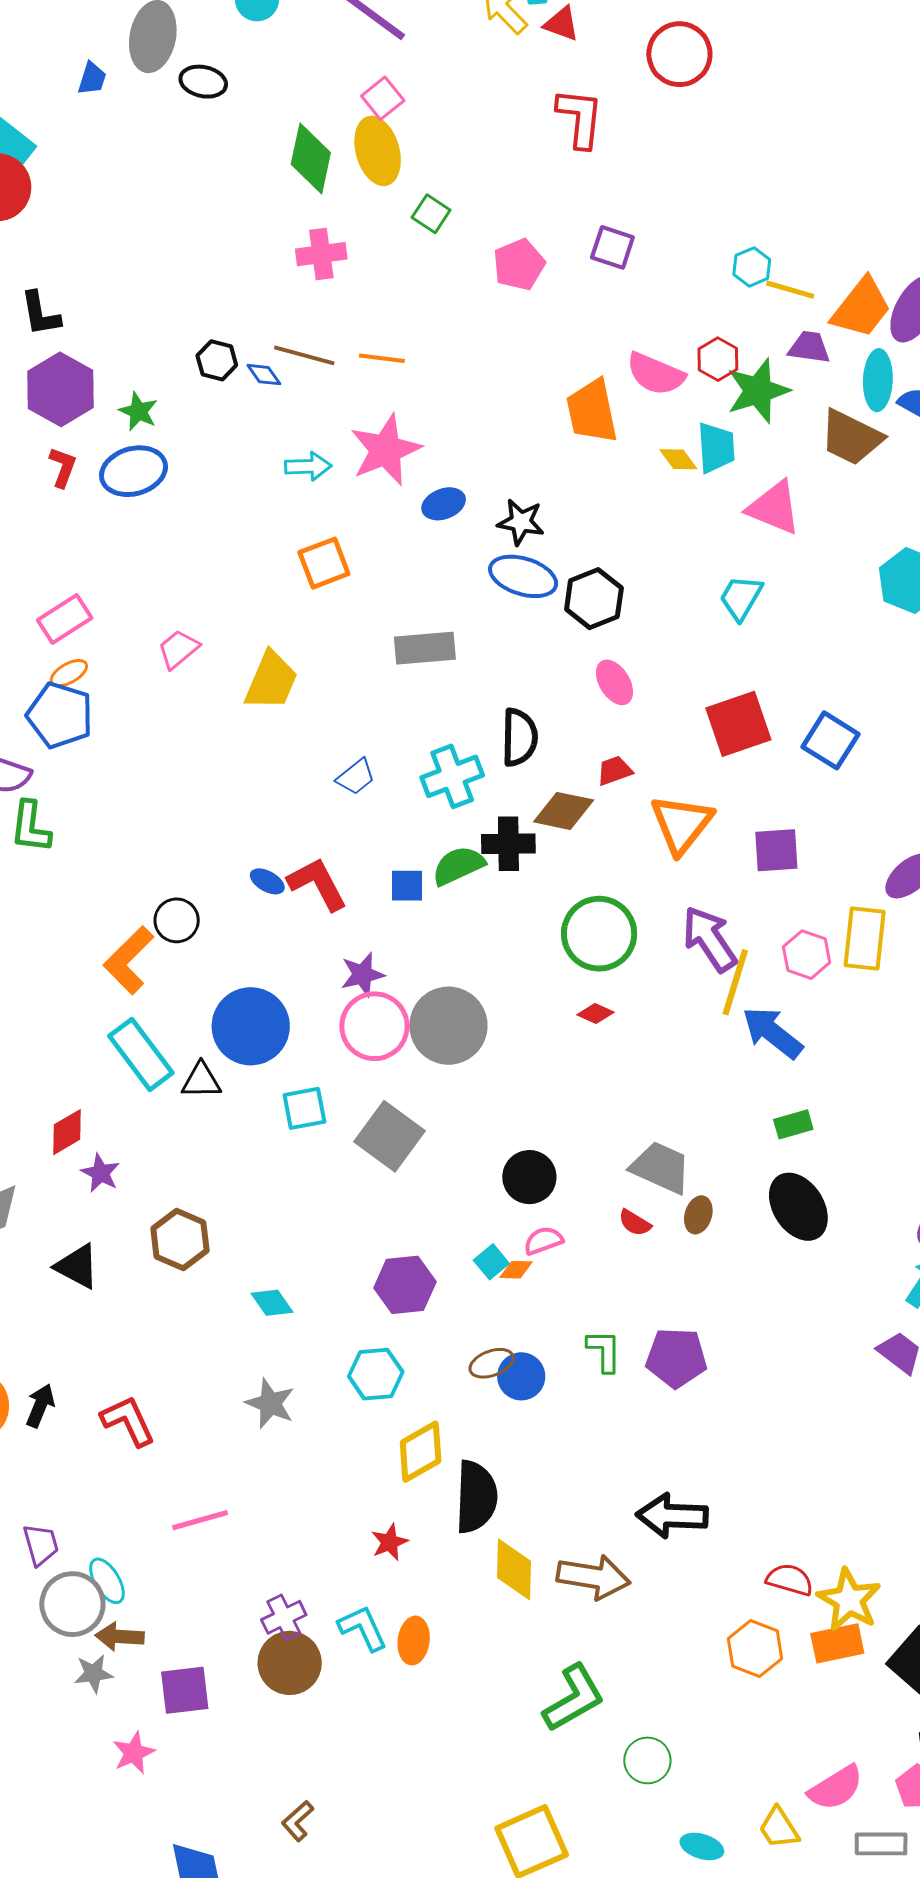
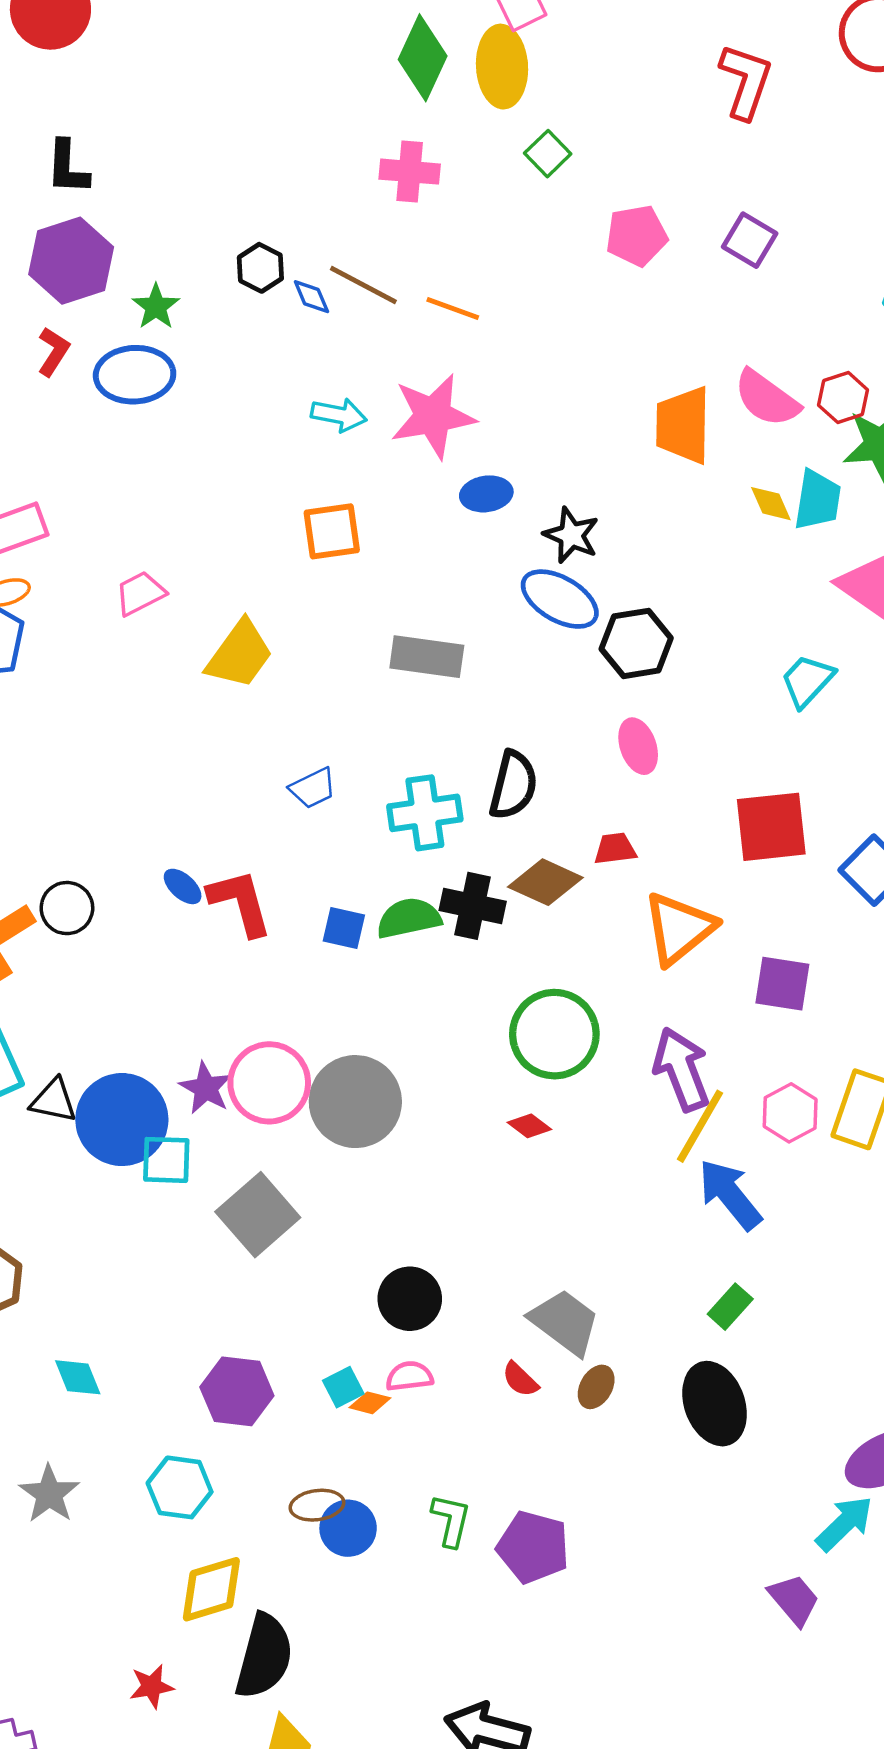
purple star: (363, 975) -> (206, 1088), moved, turned 30
blue circle: (251, 1026) -> (122, 1120), moved
green rectangle: (793, 1124) -> (730, 1307), turned -45

